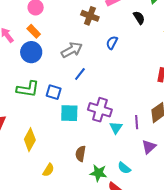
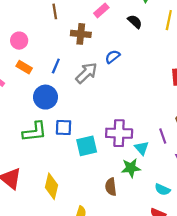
blue semicircle: (112, 43) -> (113, 57), turned 40
gray arrow: (72, 50) -> (86, 73), moved
blue circle: (31, 52) -> (46, 97), moved
blue line: (80, 74) -> (56, 66), moved
green star: (98, 173) -> (131, 168), moved

